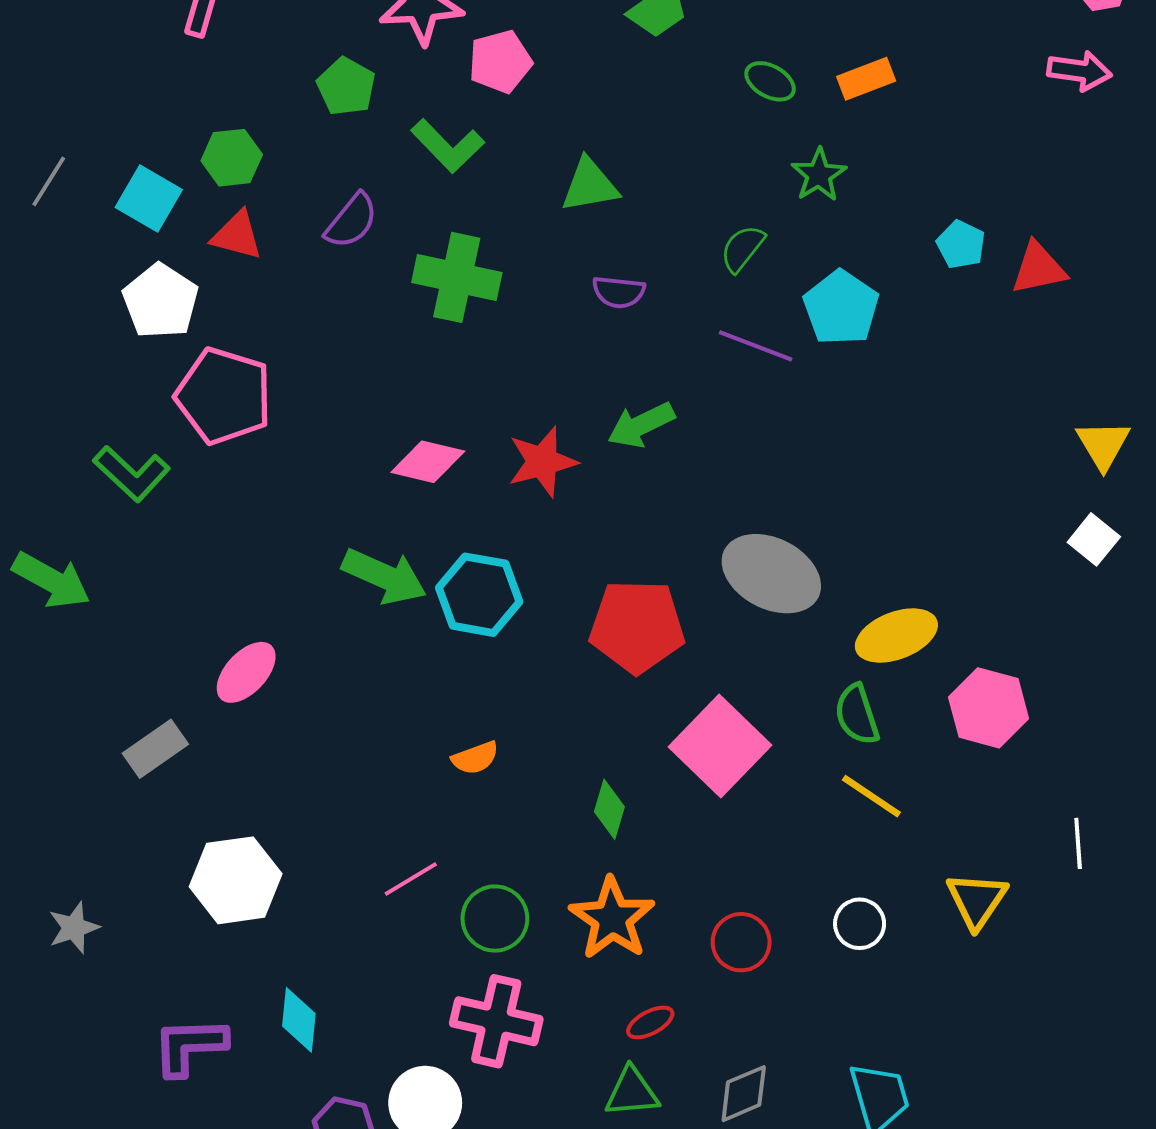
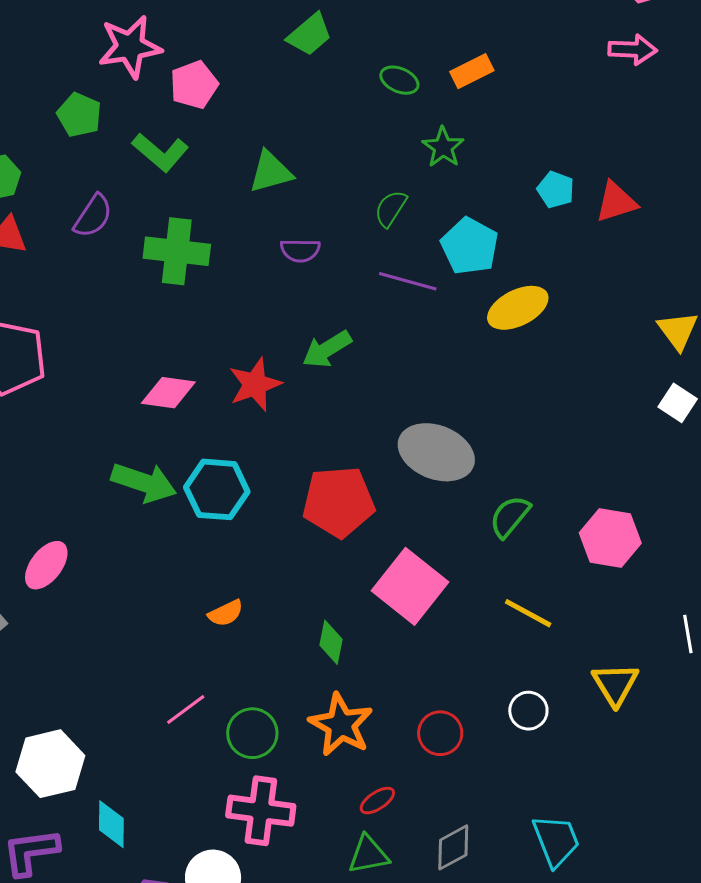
yellow ellipse: (896, 636) -> (518, 308), moved
green semicircle: (857, 714) -> (510, 517), moved, turned 63
white hexagon: (236, 880) -> (50, 764), moved

